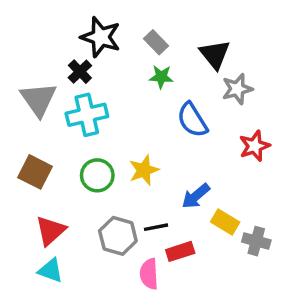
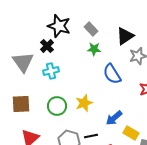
black triangle: (215, 54) -> (125, 36), turned 36
cyan cross: (87, 115) -> (51, 71), size x0.7
brown square: (35, 172) -> (21, 104), turned -30

